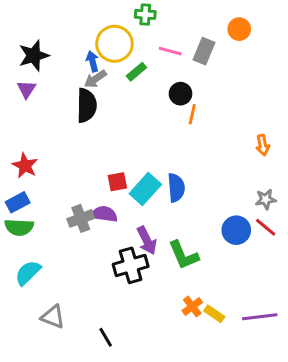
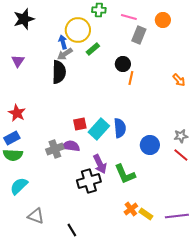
pink line: (170, 51) -> (129, 17), moved
black star: (34, 56) -> (24, 19), moved
orange arrow: (263, 145) -> (179, 80), moved, turned -32
blue circle: (236, 230) -> (150, 145), moved

